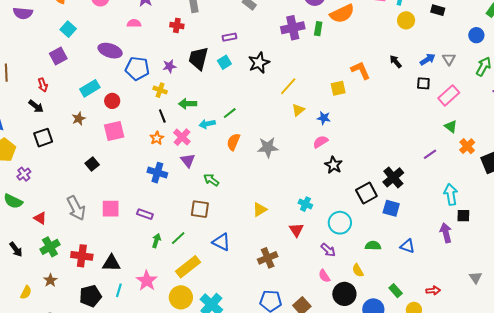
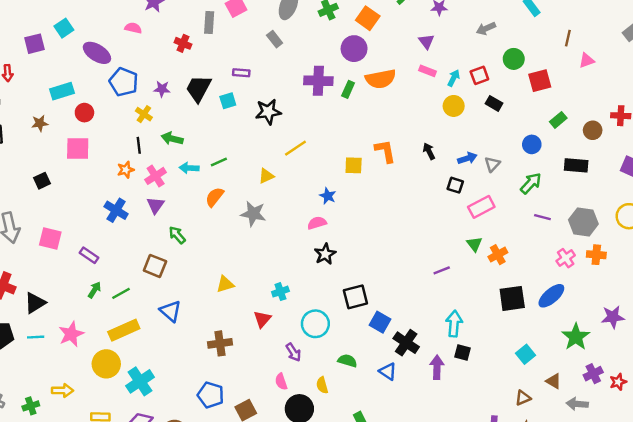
cyan square: (68, 29) -> (64, 28), moved
yellow triangle: (298, 110) -> (266, 176), moved
orange cross: (467, 146) -> (498, 255), moved
black cross: (393, 177) -> (406, 343), moved, turned -30
cyan cross: (305, 204) -> (280, 292), turned 32
black triangle: (111, 263) -> (35, 303), turned -48
cyan line: (119, 290) -> (36, 337), turned 56

